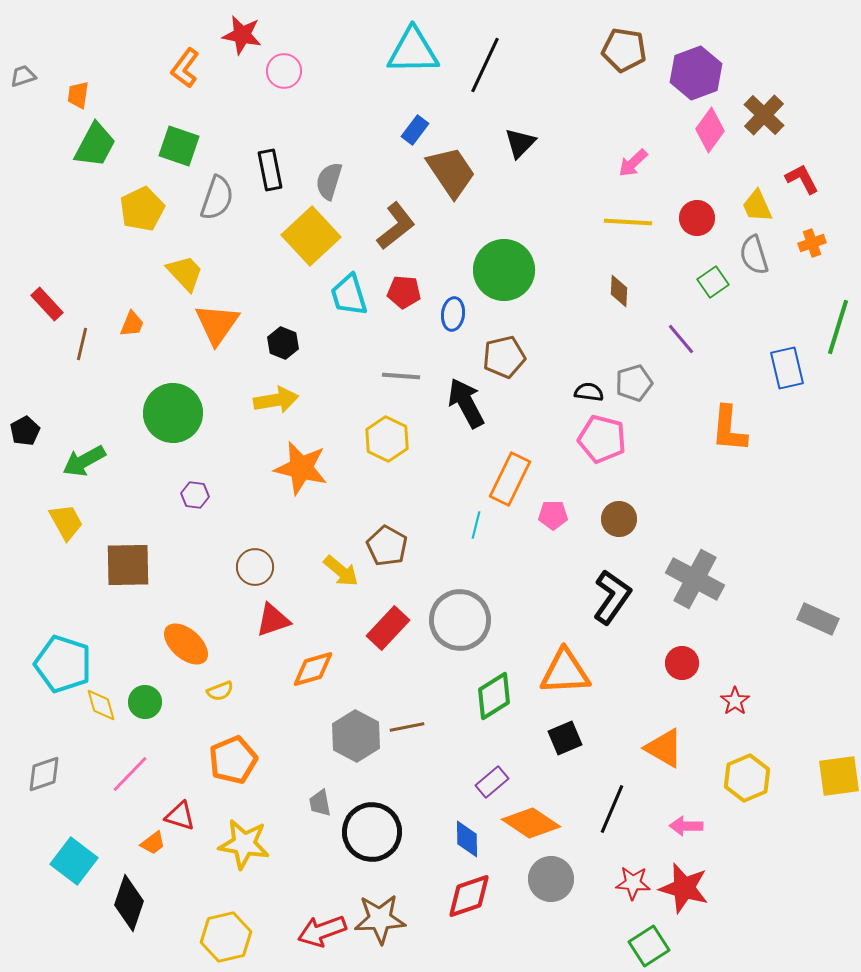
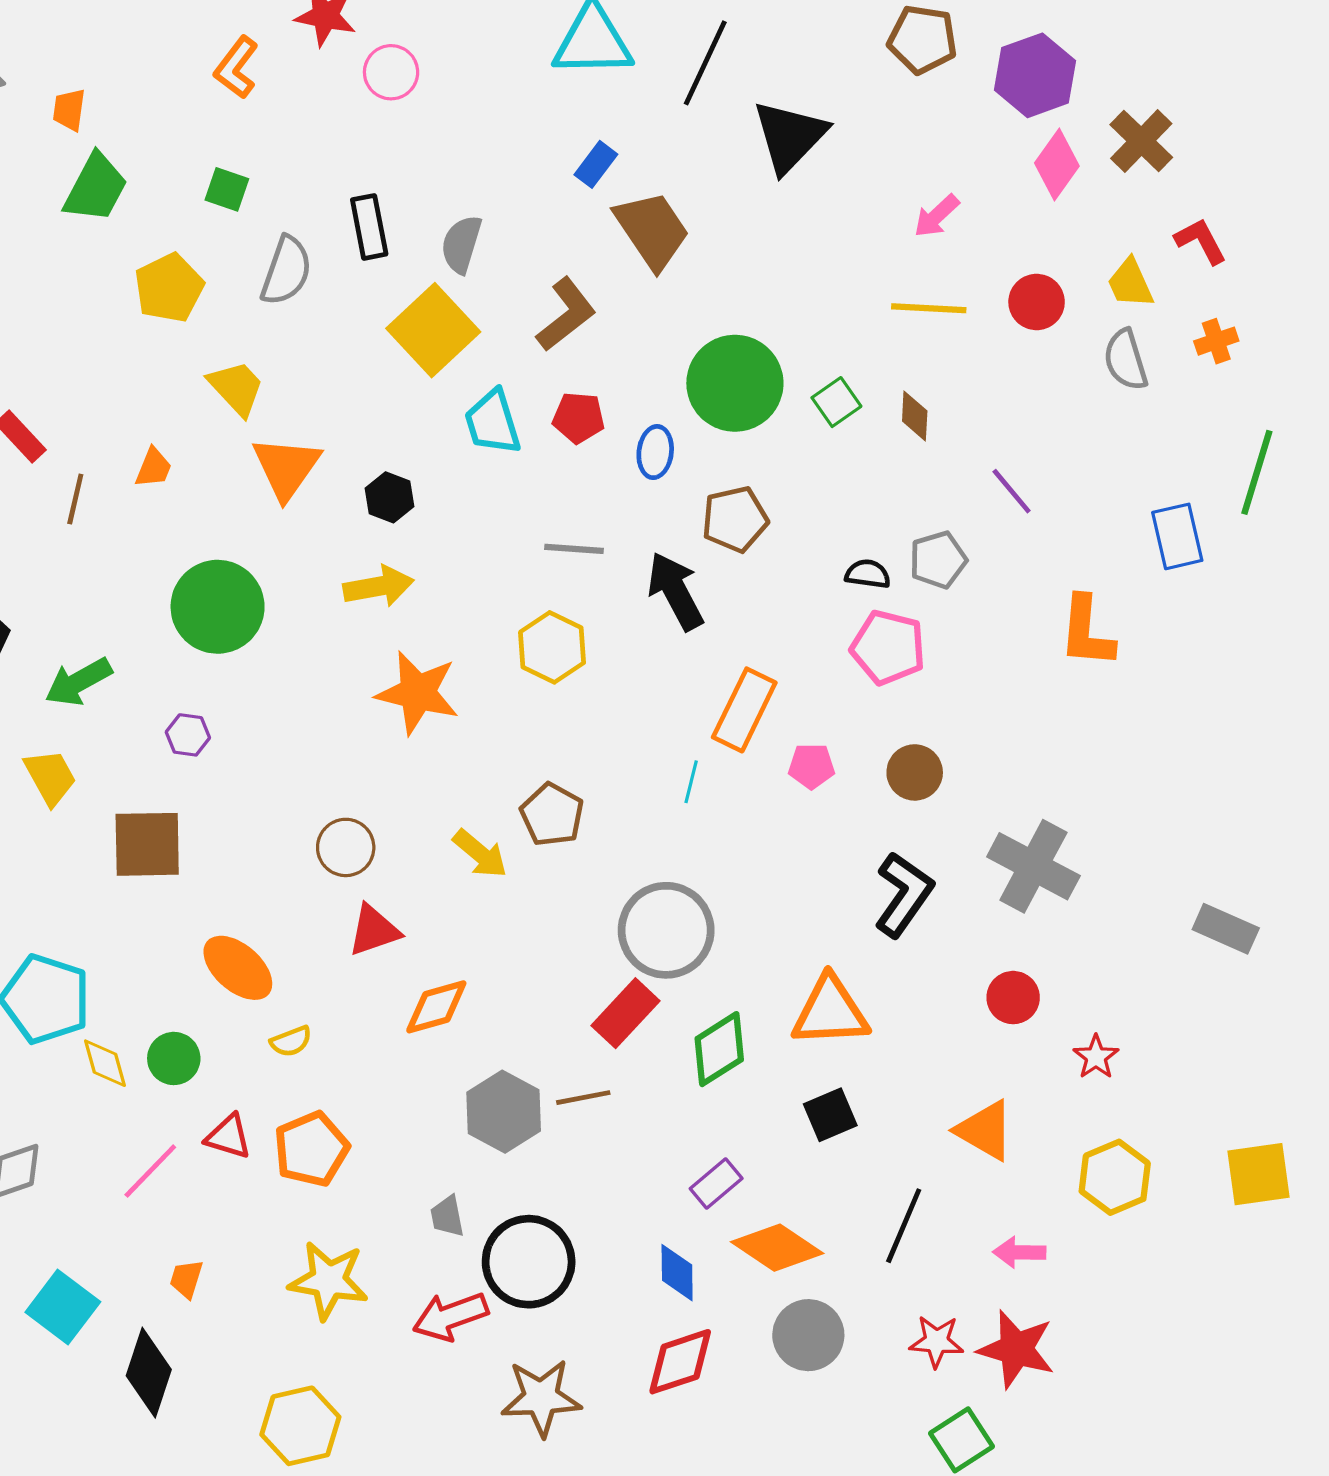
black triangle: (520, 143) -> (790, 136), moved, size x1.6
green square: (179, 146) -> (227, 189), size x0.7
green square: (713, 282) -> (836, 402), moved
purple hexagon: (195, 495) -> (188, 735), moved
red rectangle: (388, 628) -> (625, 1013), moved
red triangle: (180, 816) -> (228, 1137), moved
orange trapezoid: (153, 843) -> (186, 1279), turned 144
red arrow: (322, 931) -> (450, 1316), moved

